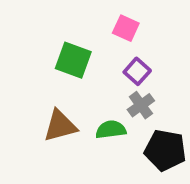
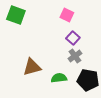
green square: (73, 60) -> (16, 15), moved
green semicircle: (111, 130) -> (59, 78), moved

